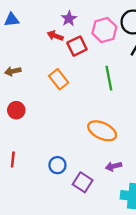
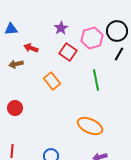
red arrow: (55, 36) -> (31, 48), moved
red square: (77, 46) -> (68, 52), turned -30
brown arrow: (13, 71) -> (16, 64), moved

